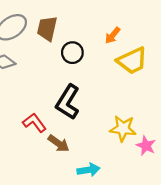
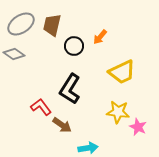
orange arrow: (113, 35) -> (100, 37), moved
yellow trapezoid: (132, 61) -> (122, 72), moved

